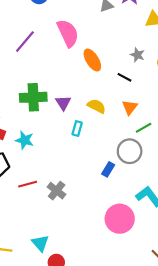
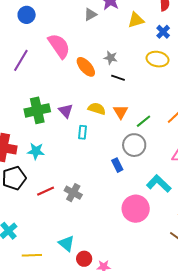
gray star: (137, 55) -> (111, 58), moved
orange triangle: (130, 107) -> (121, 112), moved
blue rectangle: (108, 169) -> (117, 165), turned -48

